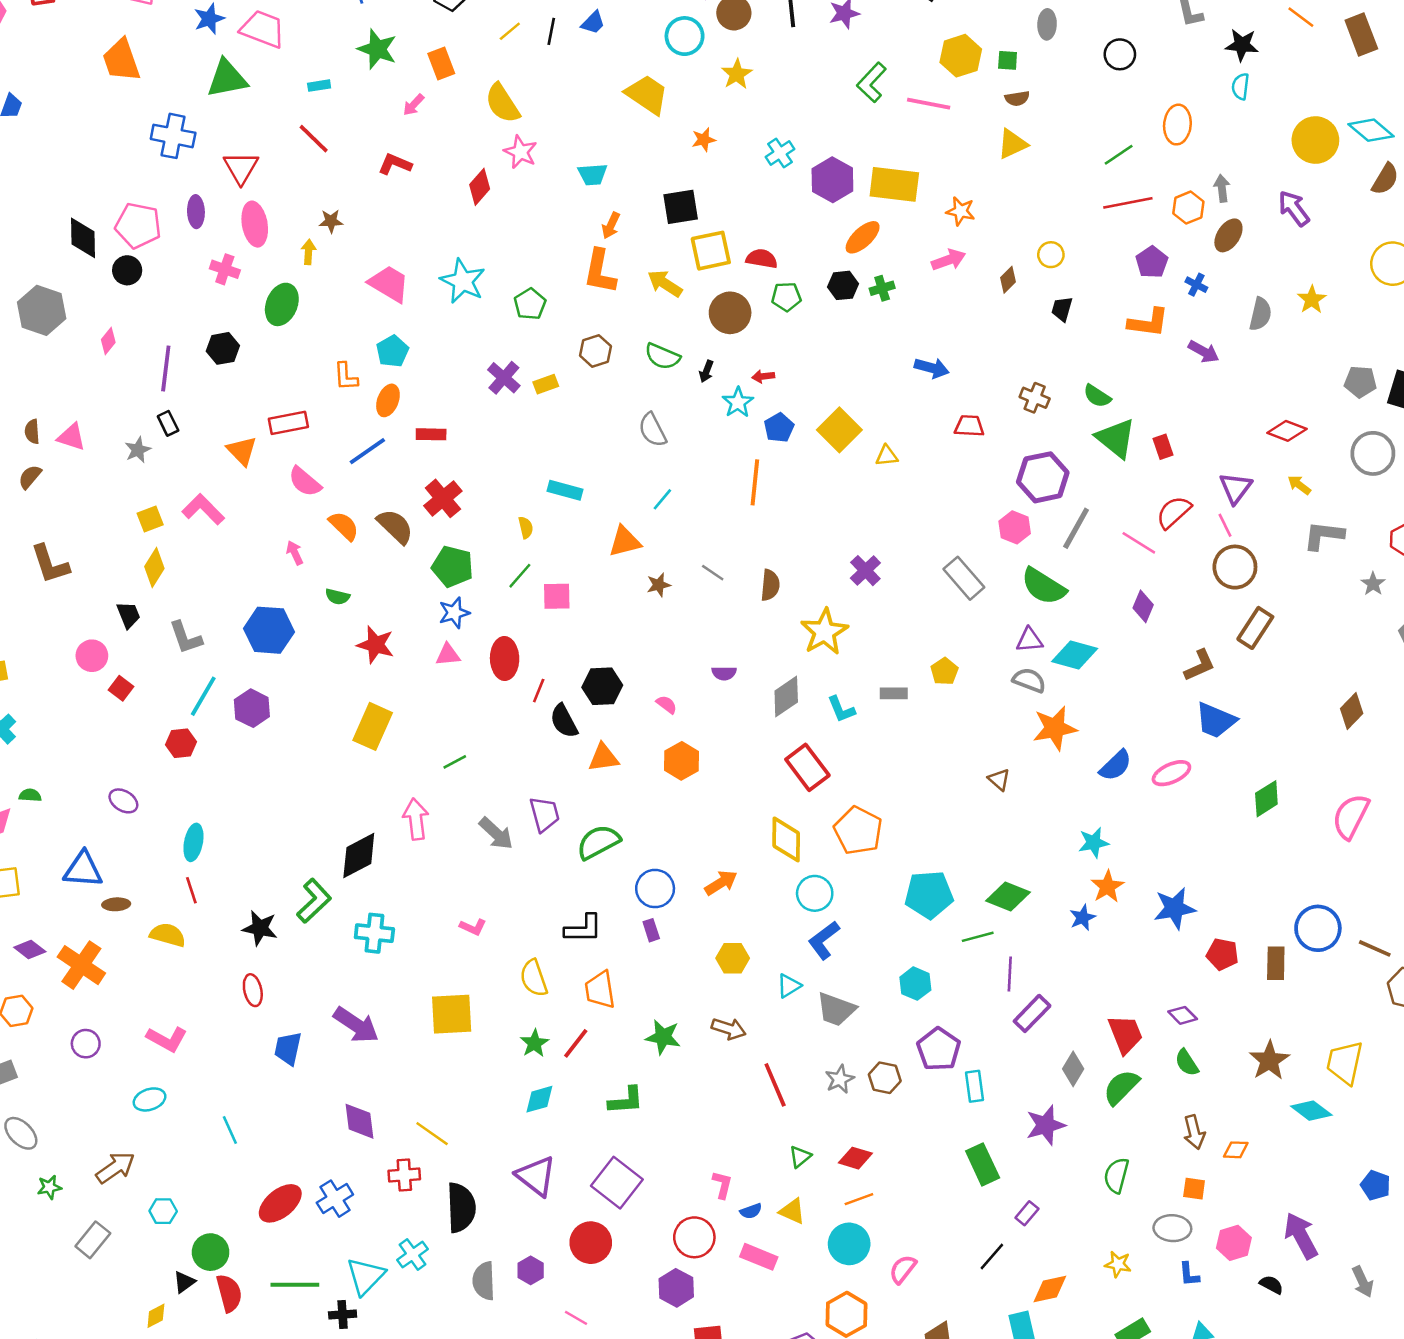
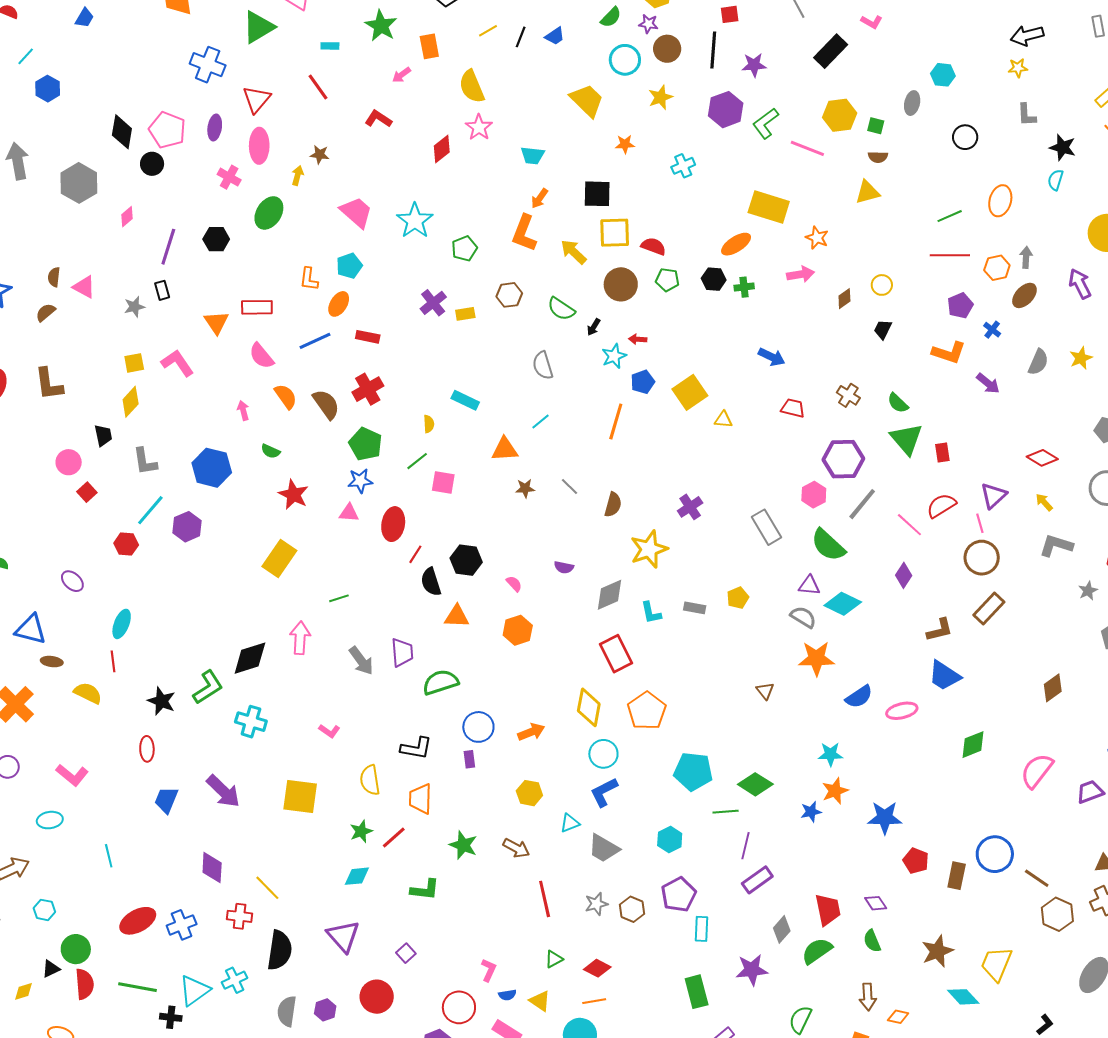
green triangle: (227, 79) -> (258, 27), turned -30
purple hexagon: (832, 180) -> (726, 110), moved
purple square: (617, 1183) -> (406, 953), size x0.5

